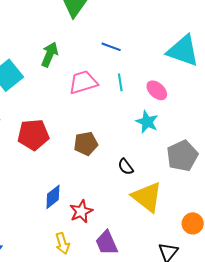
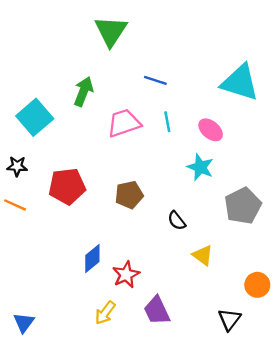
yellow triangle: (147, 197) -> (203, 255), size x0.6
yellow arrow: (62, 243) -> (105, 313), turned 55

